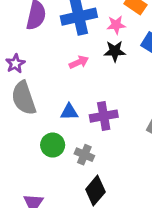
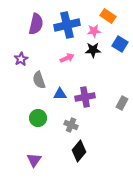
gray semicircle: (24, 98) -> (39, 80), moved, size x0.7
green circle: (53, 145) -> (38, 118), moved

